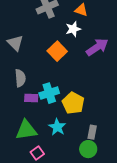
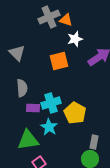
orange triangle: (81, 10) -> (66, 20), moved
orange square: (57, 51) -> (59, 61), turned 30
cyan star: (57, 127) -> (49, 127), moved

